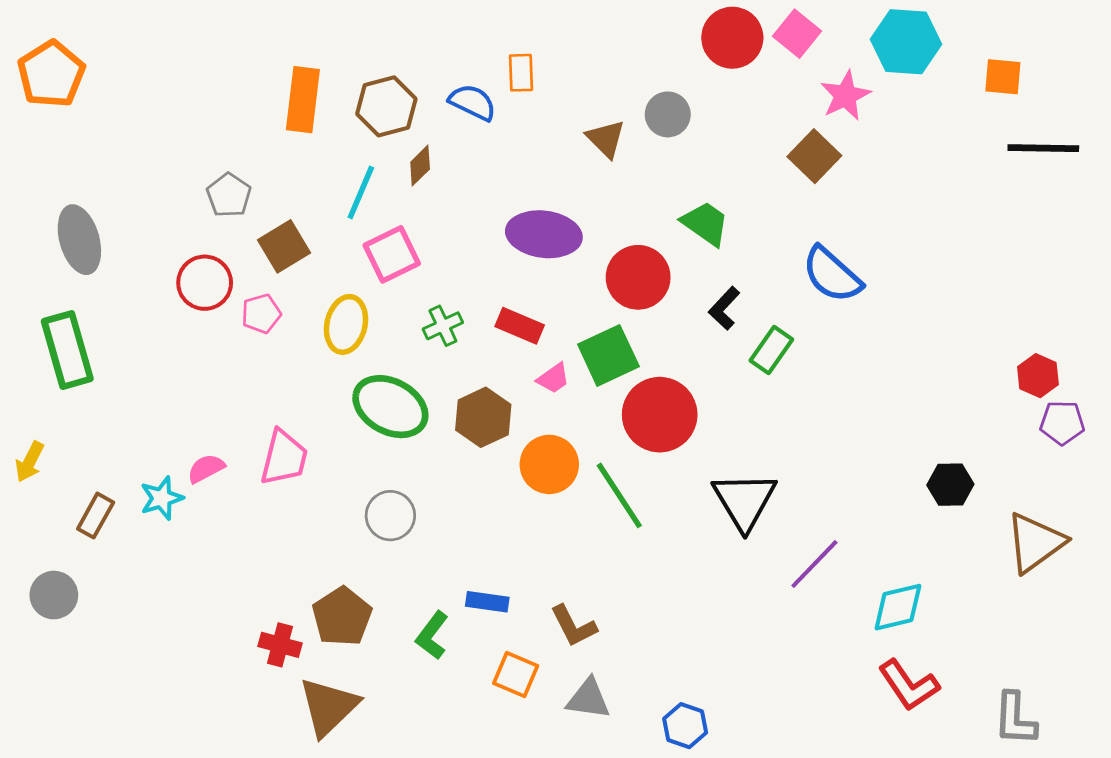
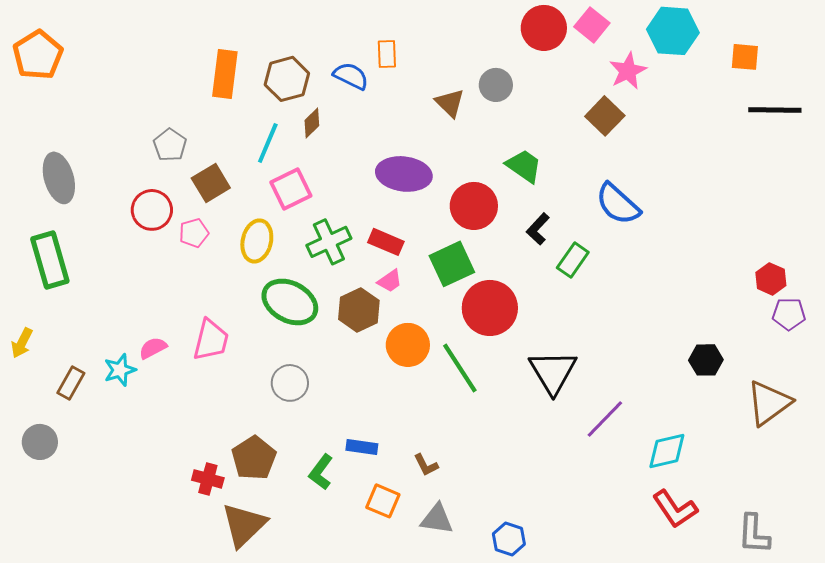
green cross: (443, 326) -> (329, 242), size x1.5
pink trapezoid: (553, 378) -> (390, 281), moved
brown L-shape: (573, 626) -> (426, 465), size x0.7

